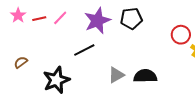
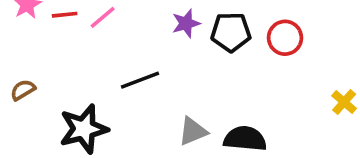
purple star: (97, 21) -> (186, 23), moved, size x0.6
red circle: (181, 35) -> (285, 38), moved

